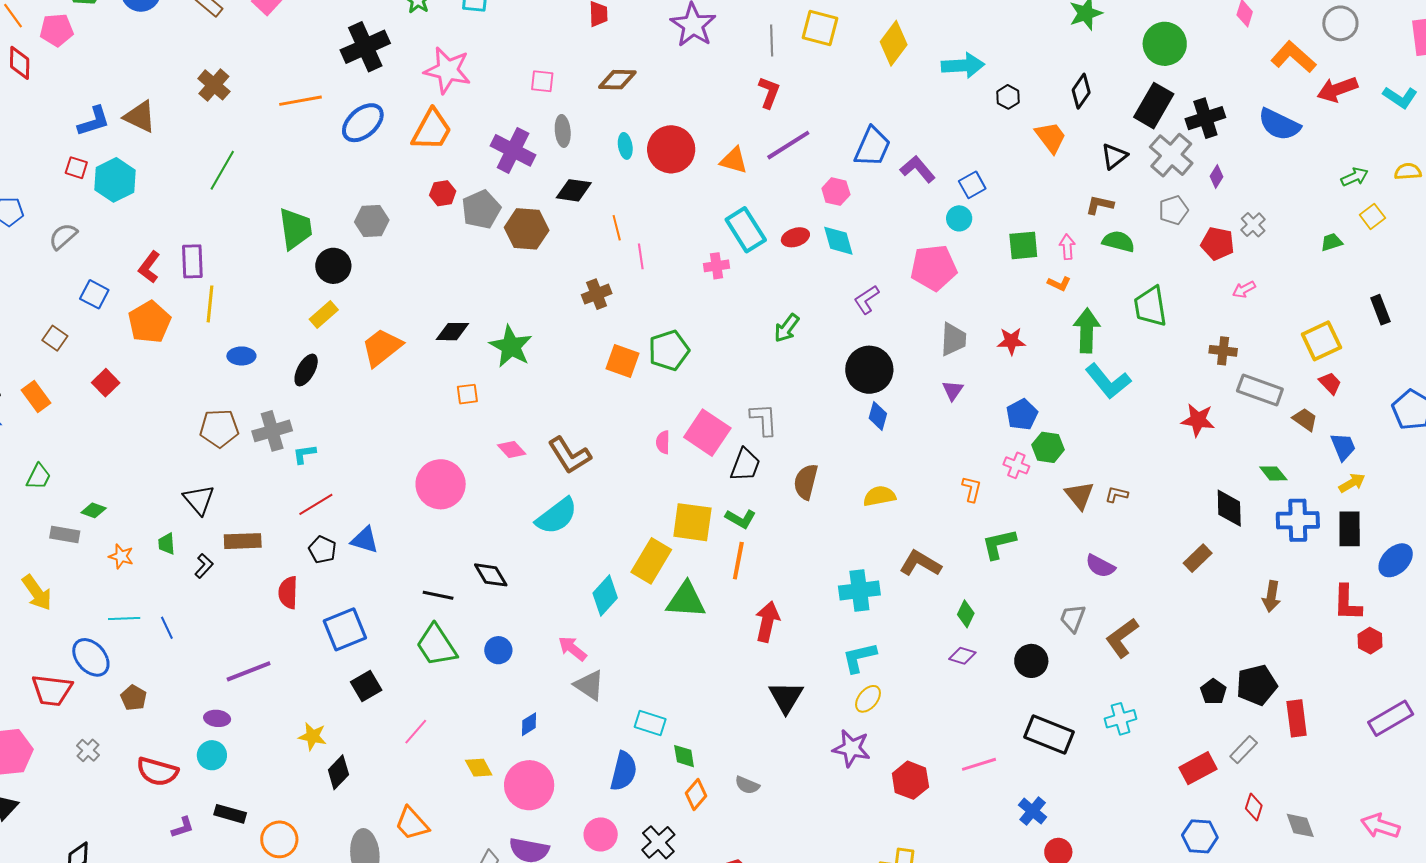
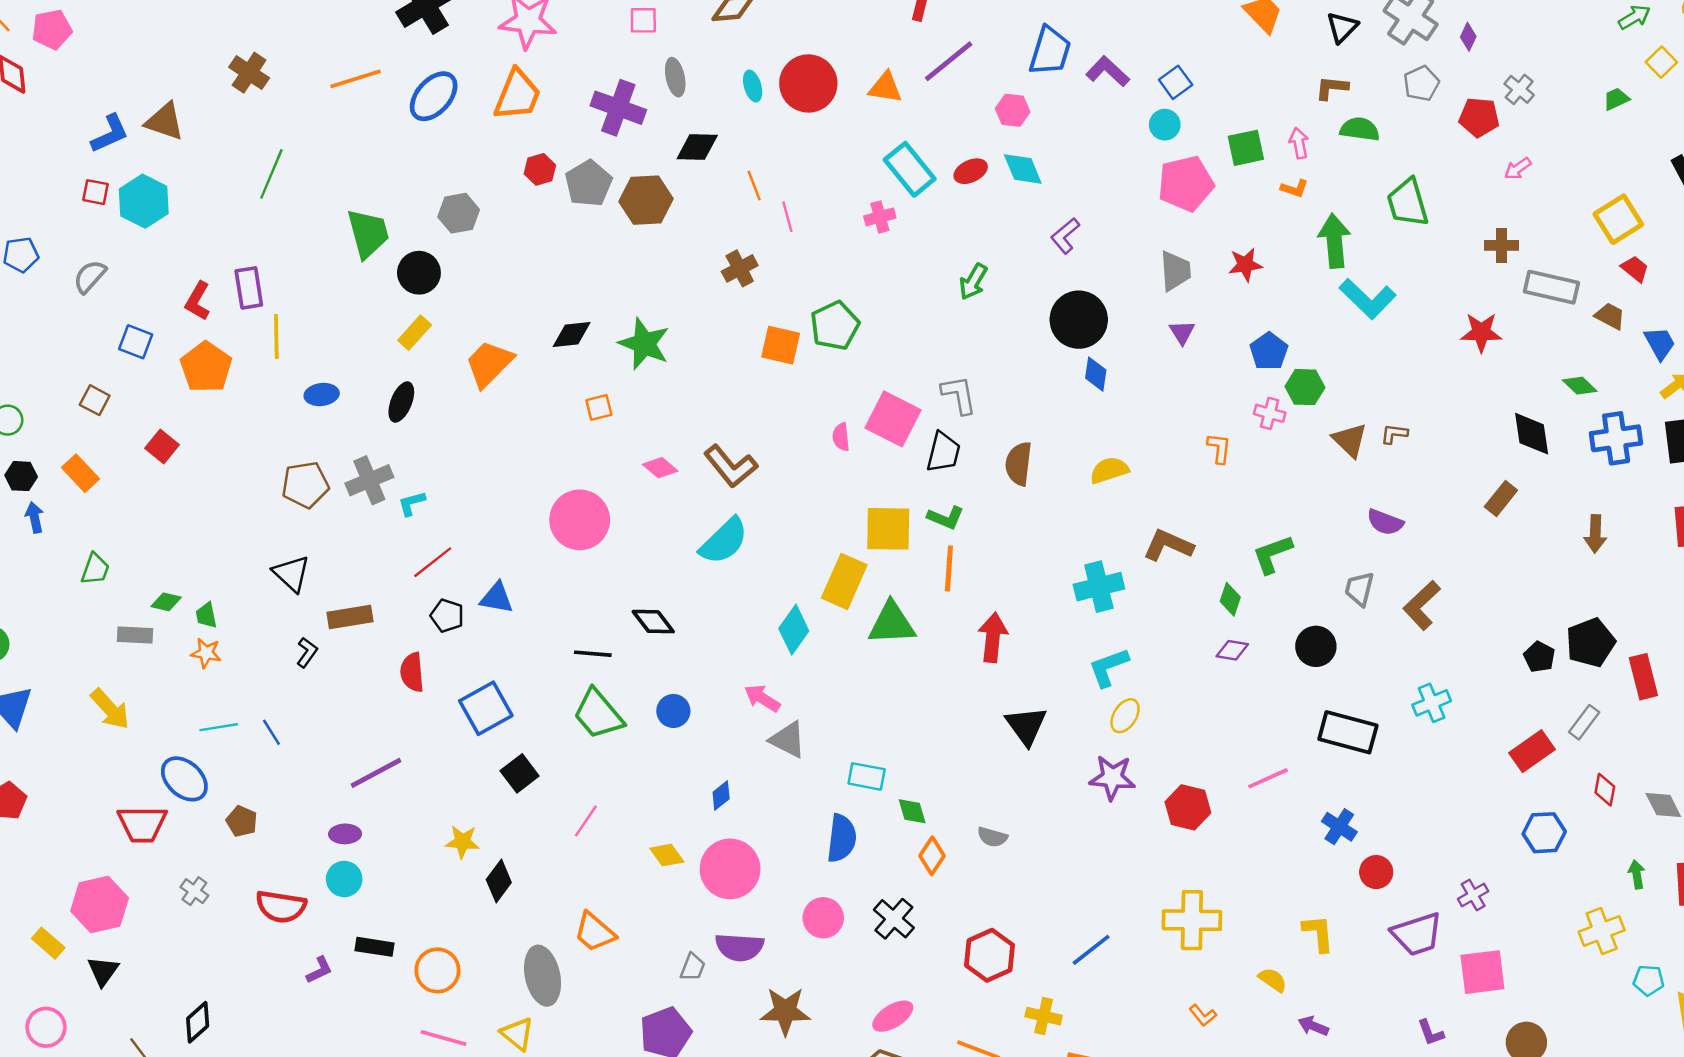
pink pentagon: (934, 268) -> (1186, 184), moved
green trapezoid: (167, 544) -> (206, 615), moved
green L-shape: (999, 544) -> (1272, 554), moved

